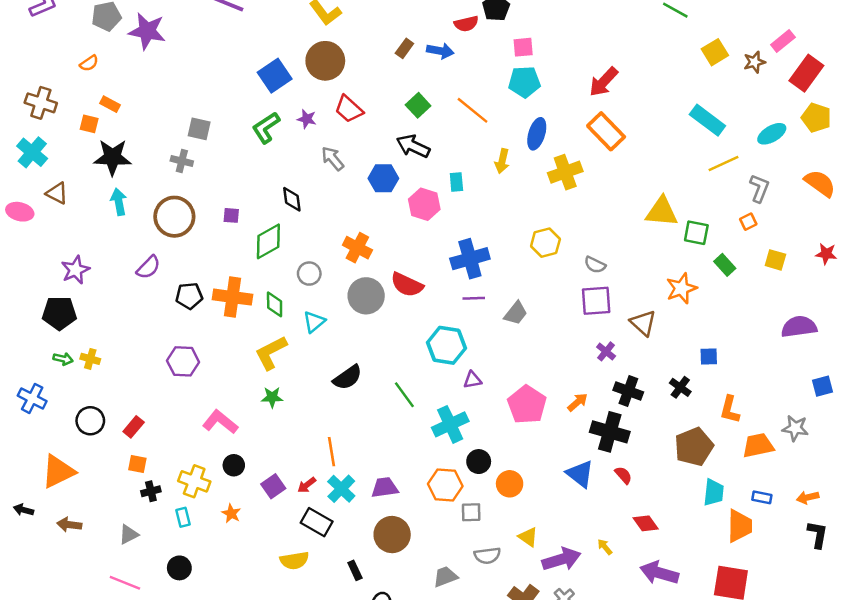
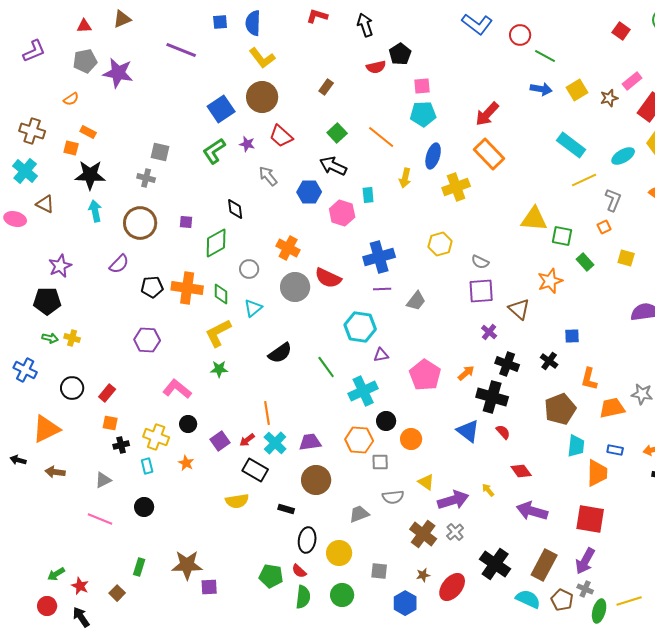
blue arrow: (440, 51) -> (541, 89), moved
black rectangle: (355, 570) -> (286, 509), turned -49

